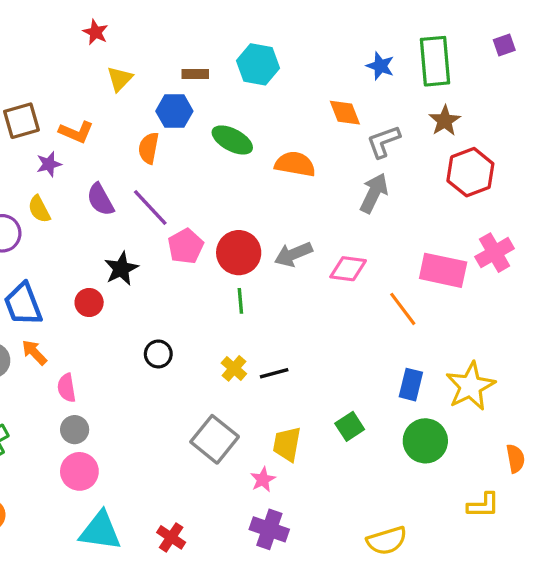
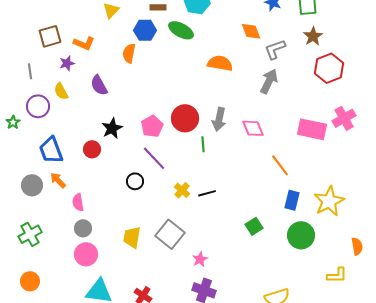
green ellipse: (232, 140) -> (181, 30), moved
purple line: (150, 208) -> (154, 158), moved
pink pentagon: (186, 246) -> (152, 126), moved
gray arrow: (293, 254) -> (219, 119), turned -55
pink diamond: (348, 269) -> (253, 128), turned 60
green line: (240, 301) -> (203, 144), moved
orange line: (403, 309) -> (280, 165), moved
yellow trapezoid: (287, 444) -> (132, 237), moved

